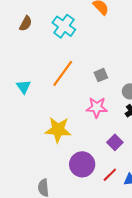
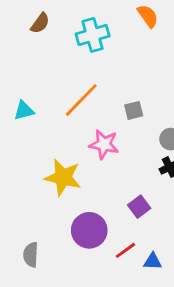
cyan cross: (64, 26) -> (93, 35), turned 30
cyan triangle: (23, 87) -> (24, 110), turned 42
pink star: (97, 107) -> (104, 144), moved

